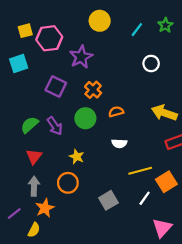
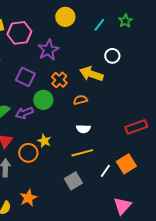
yellow arrow: (164, 113) -> (91, 74), moved
green circle: (85, 118) -> (43, 100), moved
purple arrow: (55, 126) -> (24, 113), turned 102
yellow line: (140, 171) -> (82, 153), moved
orange circle: (68, 183) -> (28, 153), moved
white line: (145, 198) -> (105, 171), moved
orange star: (45, 208) -> (28, 198), moved

